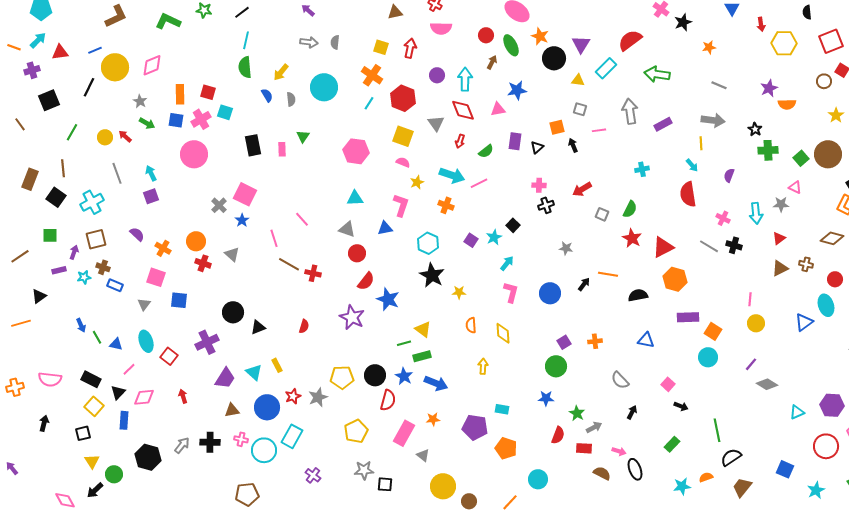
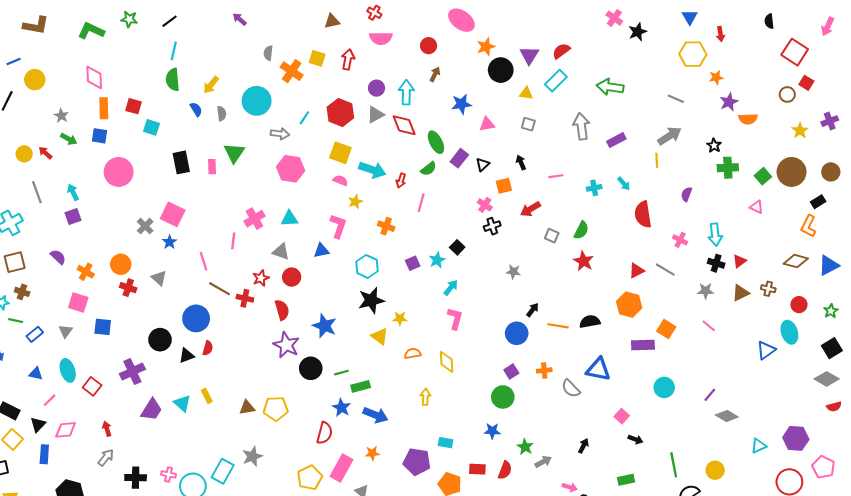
brown L-shape: (116, 16) -> (36, 25), turned 35
orange star: (540, 36) -> (486, 47), turned 30
red semicircle: (630, 40) -> (561, 51), moved, size x0.7
red square: (831, 41) -> (795, 52), turned -35
gray arrow: (309, 42) -> (280, 134), moved
yellow hexagon: (784, 43) -> (693, 54), moved
green ellipse: (511, 45) -> (436, 142), moved
orange star: (709, 47) -> (716, 77), moved
pink diamond: (152, 65) -> (94, 77), moved, turned -70
yellow circle: (115, 67) -> (35, 80), size x0.7
orange cross: (372, 75) -> (292, 71), moved
pink triangle: (498, 109) -> (487, 124), moved
pink cross: (201, 119) -> (254, 219), moved
gray arrow: (713, 120) -> (669, 136), turned -40
gray triangle: (436, 123) -> (375, 115), moved, turned 36
orange square: (557, 127) -> (504, 186), moved
pink line: (599, 130) -> (556, 176), moved
green triangle: (303, 136) -> (234, 153), size x1.5
red arrow: (460, 141) -> (401, 180), moved
purple rectangle: (515, 141) -> (459, 158), turned 30
cyan arrow: (692, 165) -> (624, 184), moved
cyan arrow: (452, 175) -> (372, 170), moved
pink line: (479, 183) -> (421, 203), turned -48
pink cross: (539, 185) -> (485, 205), turned 32
gray star: (781, 204) -> (706, 291), moved
pink line: (302, 219) -> (233, 241), turned 49
purple square: (471, 240) -> (413, 263), turned 32
black cross: (734, 245) -> (716, 263), moved
red triangle: (663, 247) -> (637, 271), moved, size x0.7
orange line: (608, 274) -> (558, 326), moved
black star: (432, 275) -> (371, 300), turned 30
red semicircle: (366, 281) -> (282, 310), moved, turned -54
blue rectangle: (115, 285) -> (35, 334), moved, turned -63
blue circle: (550, 293) -> (517, 333), moved
pink line: (750, 299) -> (709, 326), turned -56
yellow circle: (756, 323) -> (715, 470), moved
orange semicircle: (471, 325) -> (413, 353), turned 84
red semicircle: (304, 326) -> (208, 348), moved
yellow triangle: (423, 329) -> (380, 336), moved
orange square: (713, 331) -> (666, 329), moved
green line: (97, 337) -> (16, 321), moved, turned -48
blue triangle: (646, 340) -> (598, 369), size x1.4
black circle: (375, 375) -> (311, 368), moved
gray semicircle: (620, 380) -> (571, 388), moved
red star: (293, 396) -> (261, 278), moved
gray star: (318, 397) -> (252, 456), moved
blue circle: (267, 407) -> (196, 318), moved
brown triangle: (232, 410) -> (247, 408), moved
yellow pentagon: (356, 431) -> (310, 478), moved
green rectangle: (672, 444) -> (626, 480), turned 35
gray arrow: (182, 445) -> (106, 457), moved
red rectangle: (584, 448) -> (477, 469), moved

